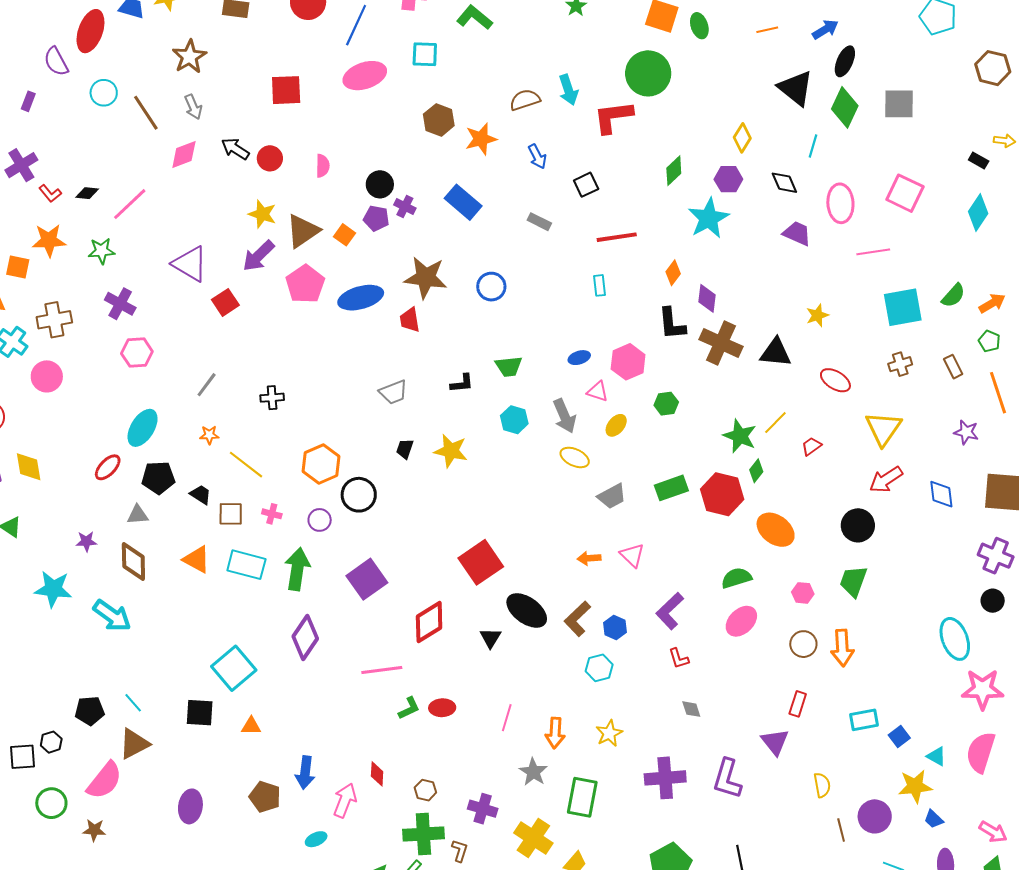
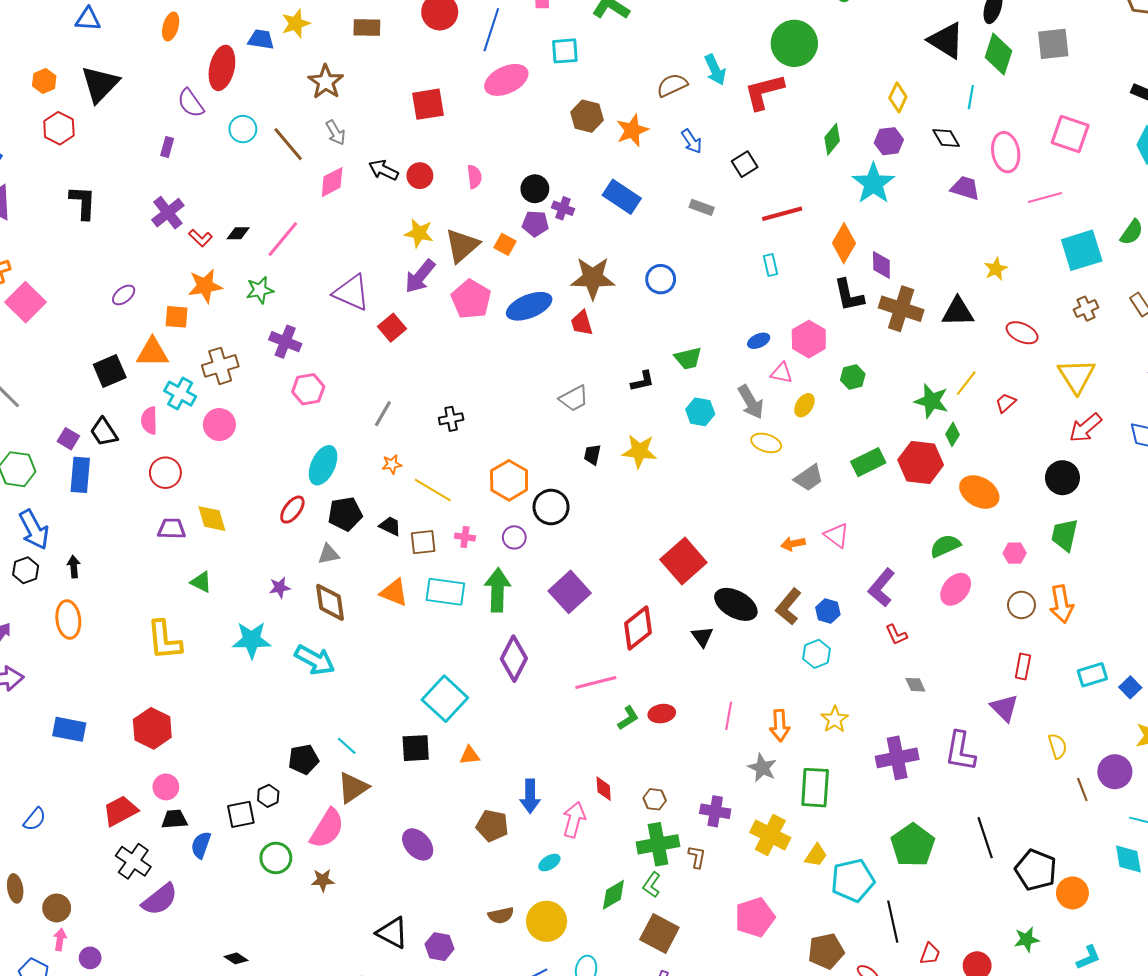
orange diamond: (673, 273) -> (844, 243), size x1.5
purple ellipse: (190, 806) -> (418, 844), turned -44

